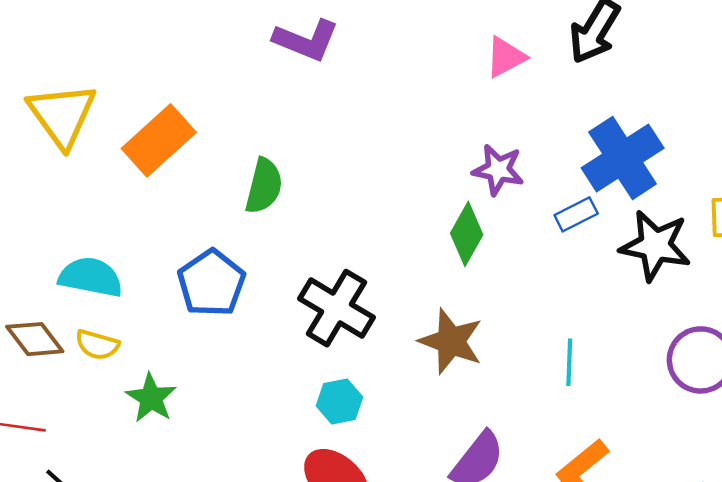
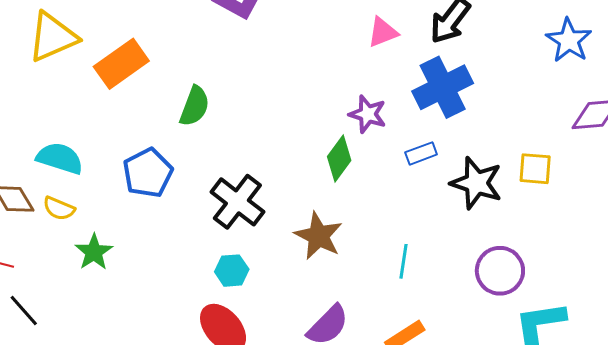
yellow triangle: (62, 115) -> (53, 37), turned 36
blue cross: (623, 158) -> (443, 87), moved

